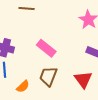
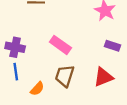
red triangle: (83, 80) -> (103, 77), turned 48

